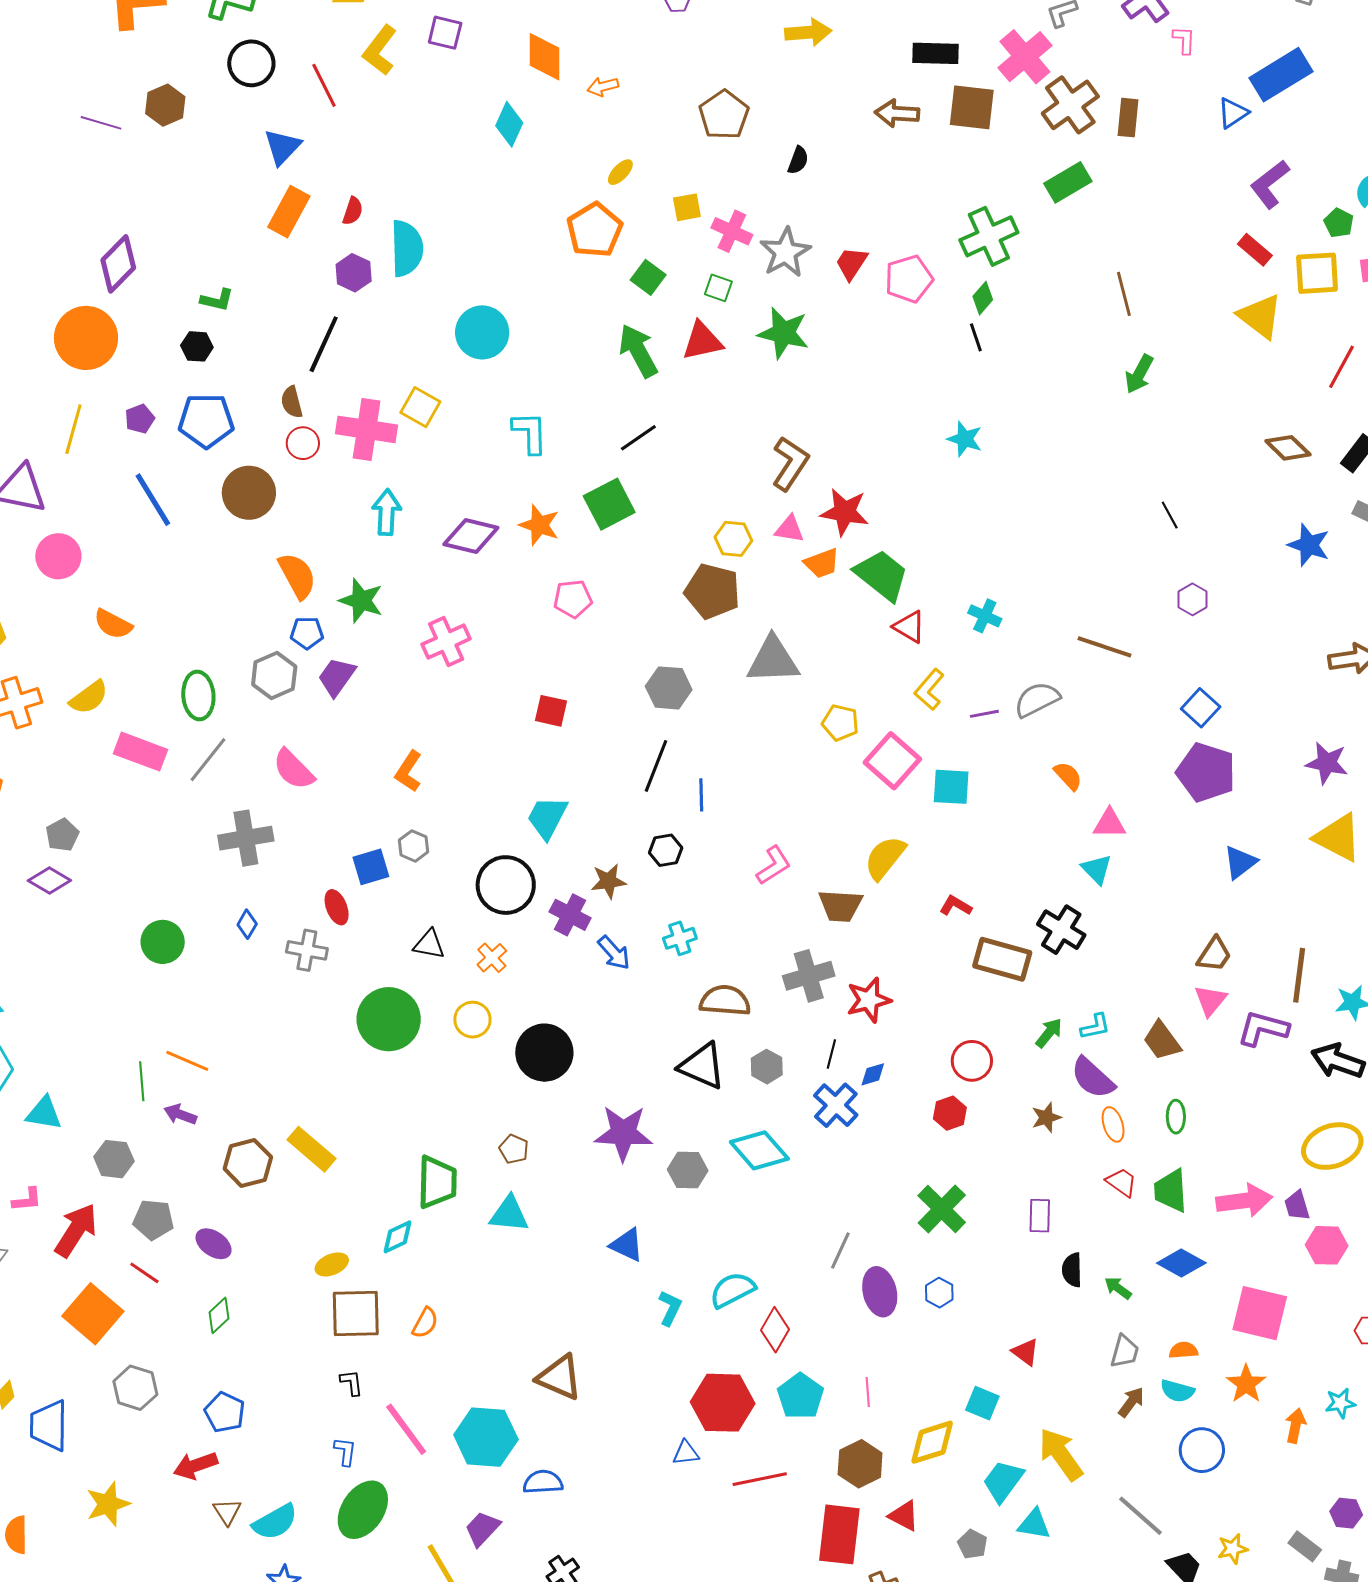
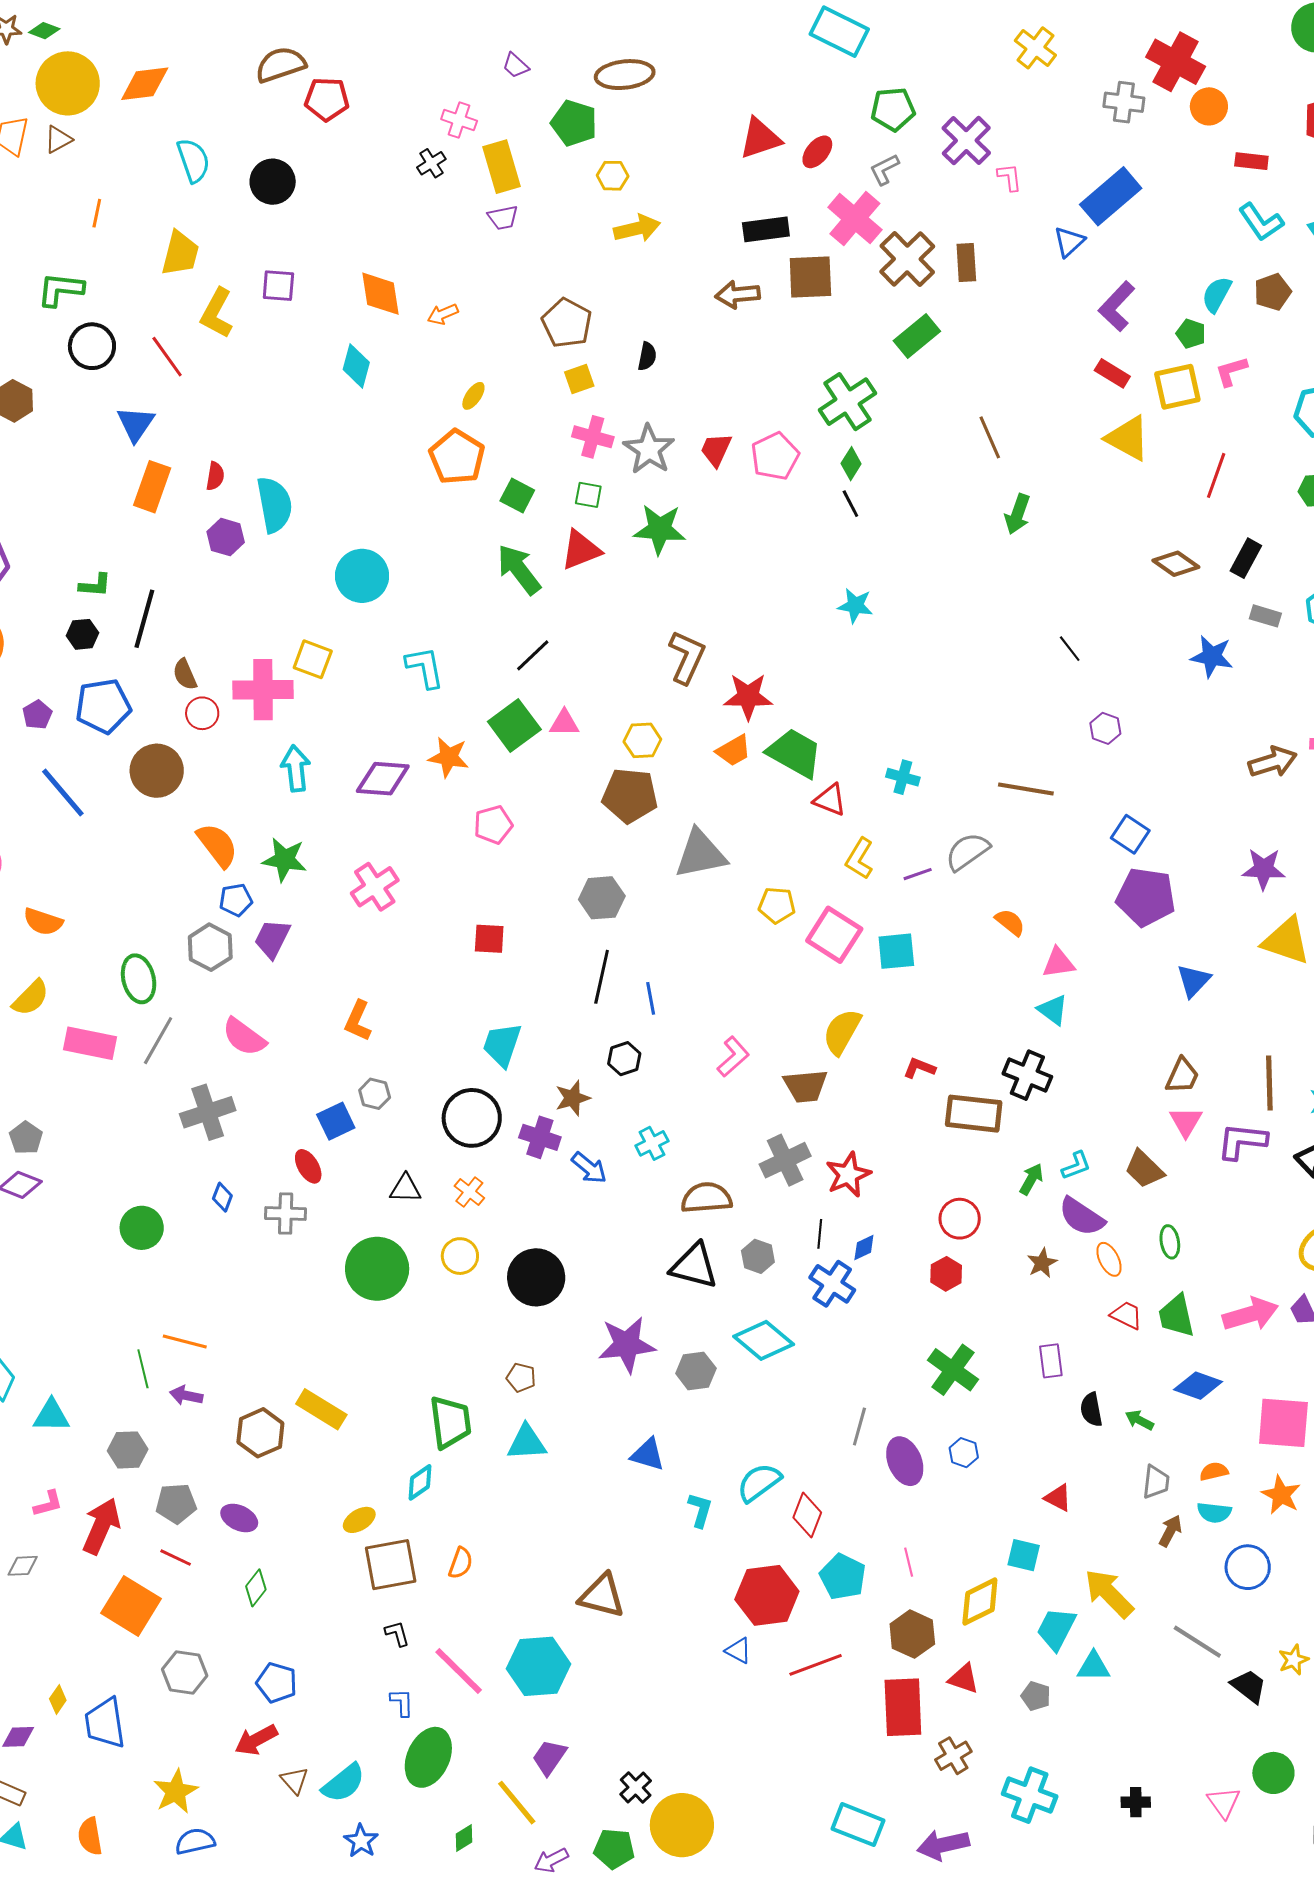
yellow square: (687, 207) -> (579, 379), moved
black line: (324, 344) -> (144, 619), moved
pink triangle: (789, 529) -> (564, 723), moved
blue triangle: (686, 1453) -> (738, 1651), turned 44
blue semicircle: (543, 1482) -> (195, 1841), moved

